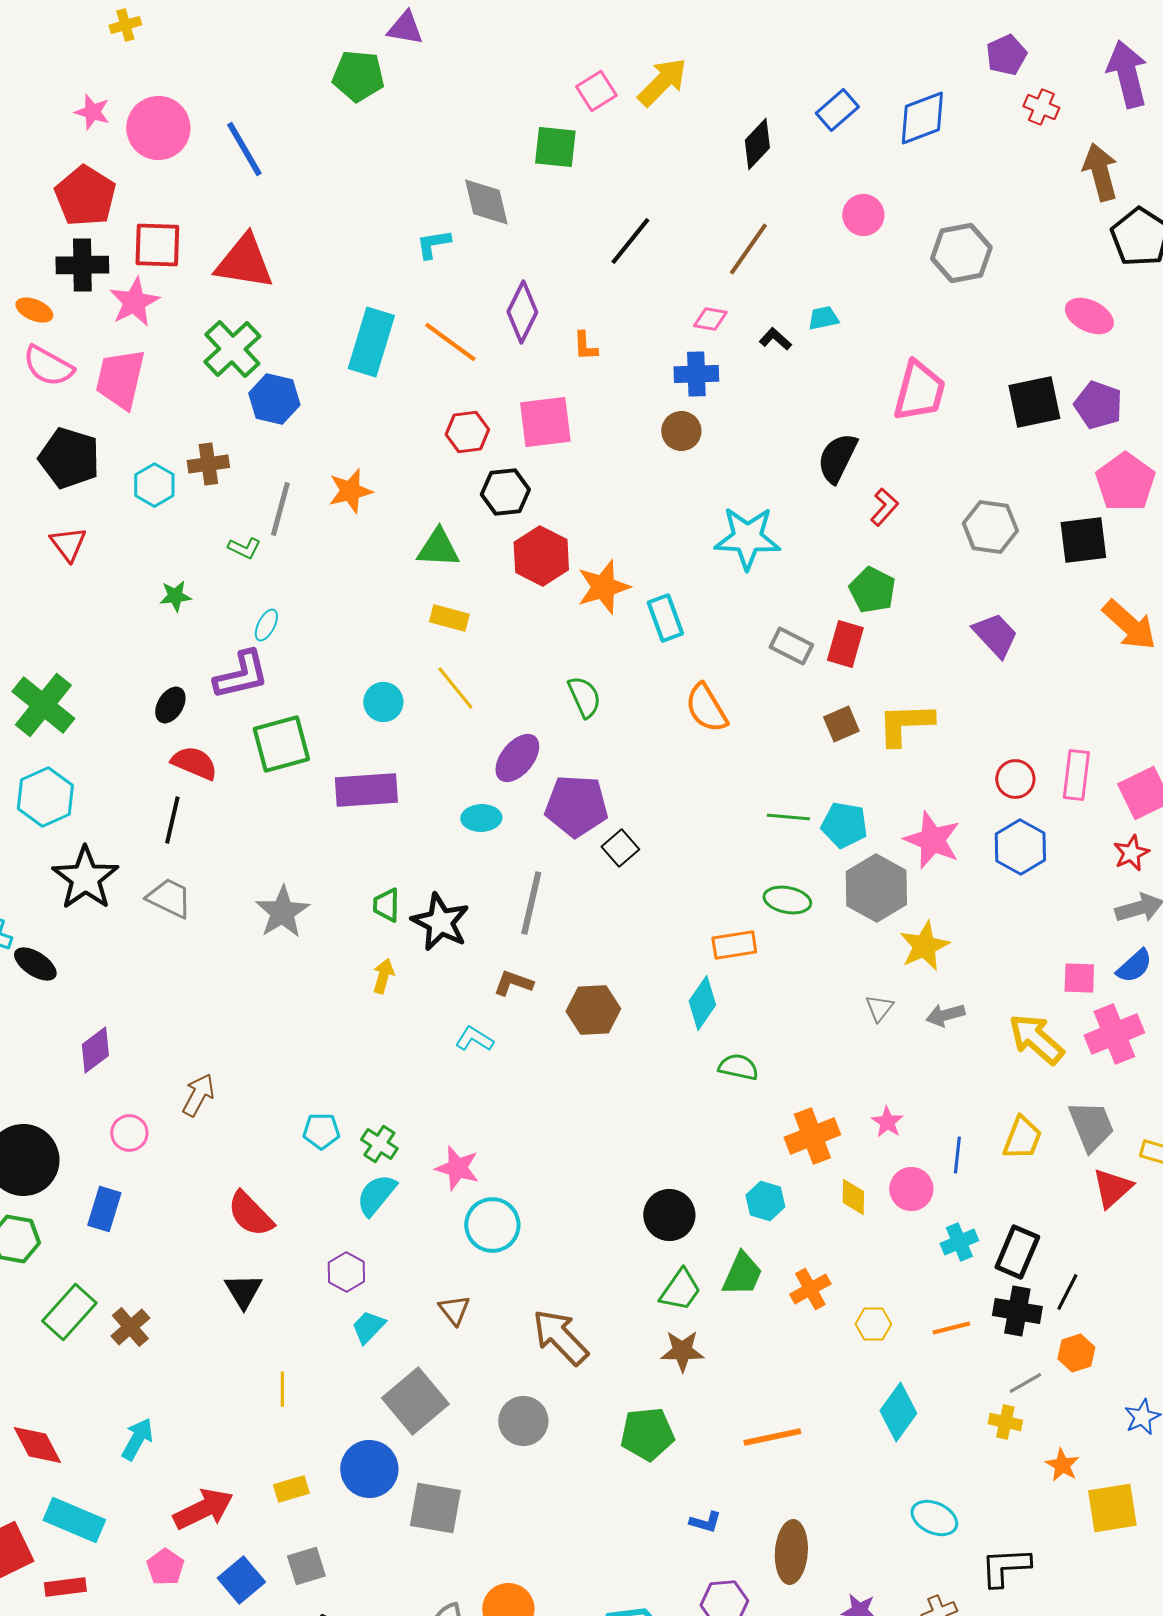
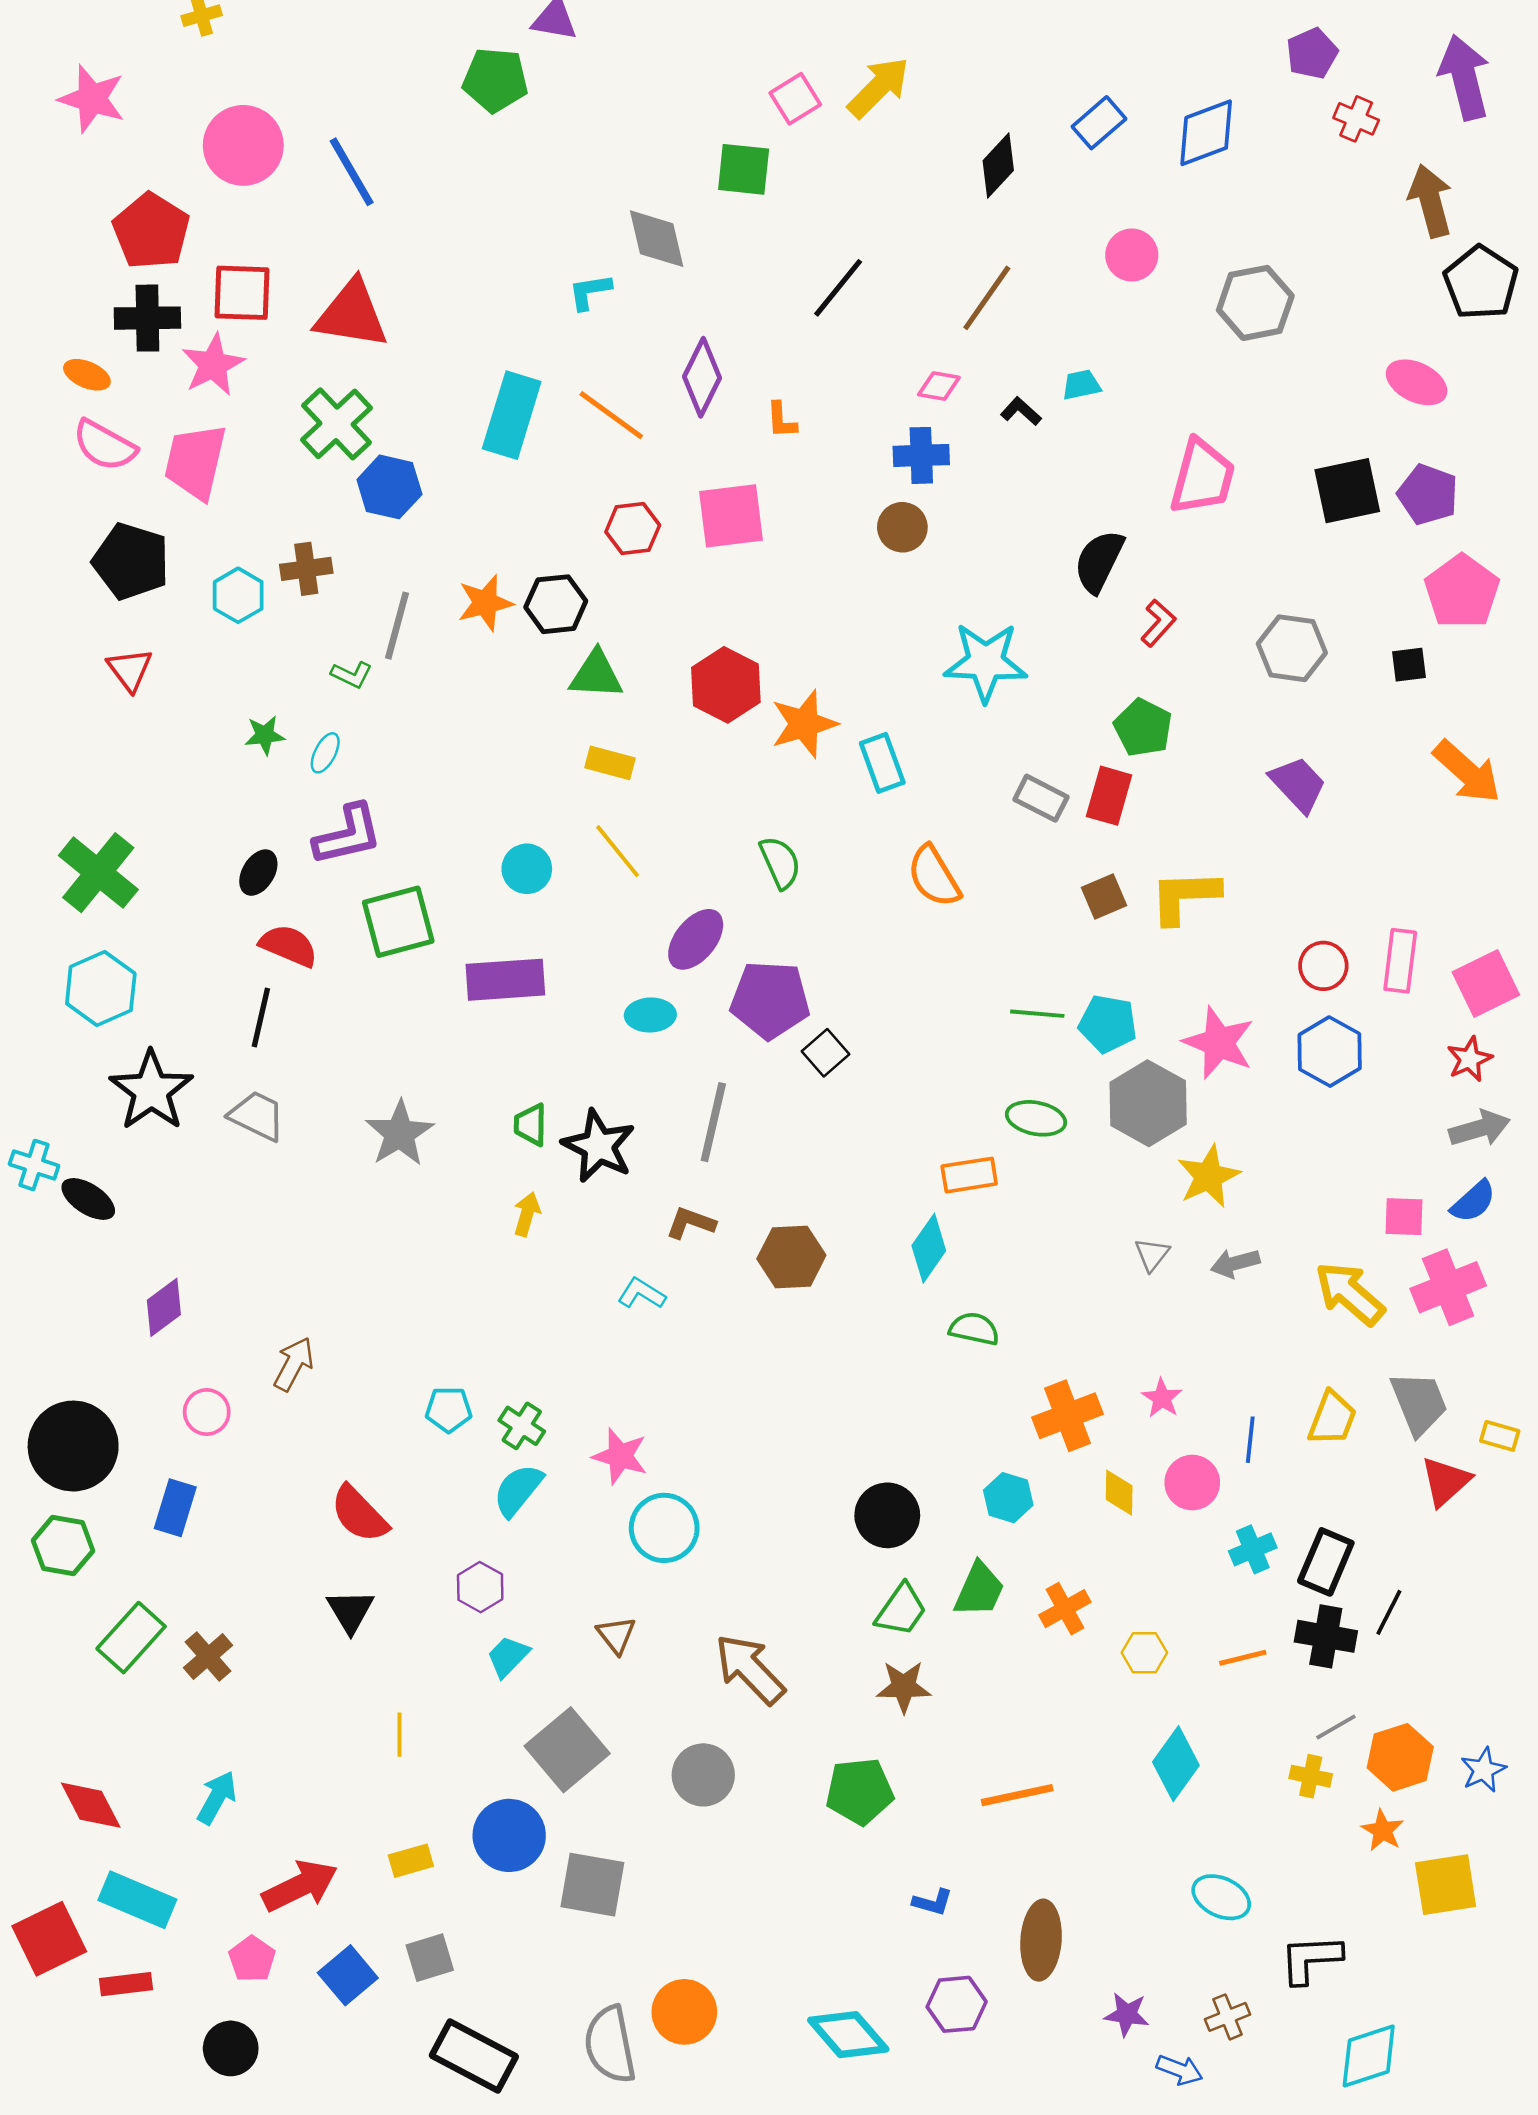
pink star: (92, 112) -> (92, 99), moved, size x1.5
black hexagon: (505, 492) -> (556, 604), moved
black square: (1083, 540) -> (1409, 665), size x0.6
cyan ellipse: (266, 625) -> (325, 753), moved
orange hexagon: (1076, 1353) -> (1400, 1757), moved, size x1.4

